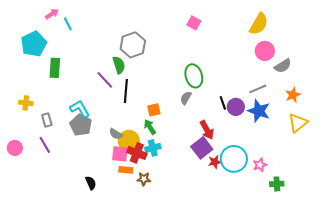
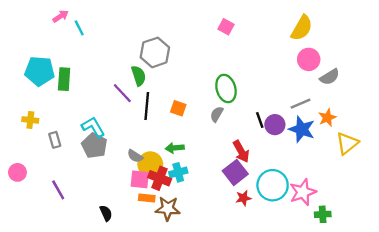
cyan pentagon: (34, 44) -> (40, 71), moved, turned 30
orange star: (293, 95) -> (327, 118), moved
orange square: (154, 110) -> (178, 108), moved, turned 32
green arrow: (150, 127) -> (175, 148), turned -63
purple line: (45, 145) -> (58, 190), moved
red star: (215, 162) -> (243, 198), moved
pink star: (260, 165) -> (303, 192), size x1.6
brown star: (144, 179) -> (168, 208), size x1.5

